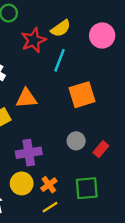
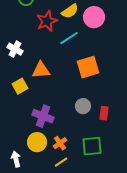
pink circle: (102, 36) -> (94, 17), moved
cyan line: (60, 60) -> (69, 38), turned 36
red rectangle: (101, 149) -> (104, 113), turned -32
purple cross: (29, 153) -> (43, 116), turned 30

